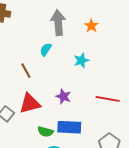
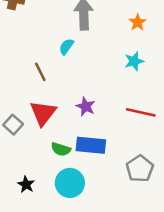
orange star: (91, 26) -> (138, 22), moved
cyan star: (81, 60) -> (134, 61), moved
red triangle: (30, 103) -> (43, 113), turned -40

